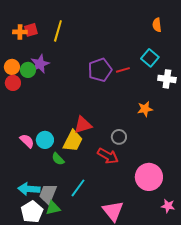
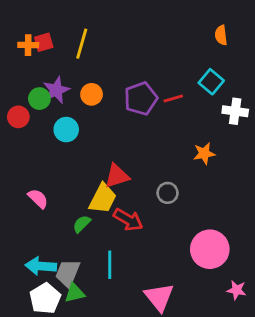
orange circle: (12, 67) -> (92, 94), moved
cyan circle: (45, 140) -> (66, 130), moved
red arrow: (108, 156) -> (128, 220), moved
green semicircle: (58, 159) -> (82, 224), turned 88
cyan line: (78, 188) -> (110, 265), turned -36

